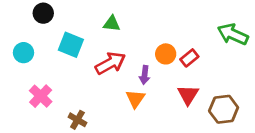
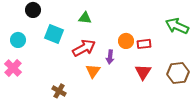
red rectangle: (189, 58) -> (144, 44), turned 32
pink cross: (41, 96) -> (13, 68), moved
orange triangle: (135, 99) -> (93, 71), moved
brown hexagon: (224, 109) -> (178, 73), moved

